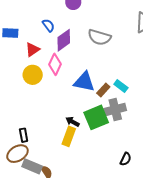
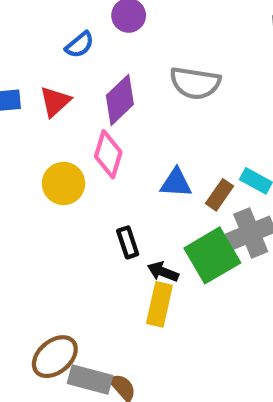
blue semicircle: (48, 25) -> (80, 45), moved, turned 96
red triangle: (33, 50) -> (55, 102), moved
blue triangle: (84, 82) -> (176, 183), size x0.7
black rectangle: (24, 135) -> (128, 242), moved

